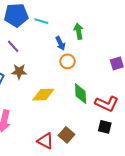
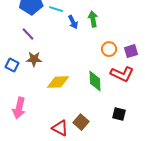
blue arrow: (60, 43) -> (73, 22), moved
orange circle: (67, 61) -> (109, 49), moved
red L-shape: (107, 104) -> (122, 74), moved

